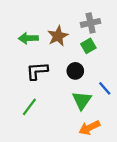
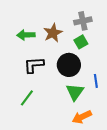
black circle: (75, 71) -> (69, 65), size x1.5
blue line: (105, 88) -> (96, 81), turned 32

